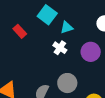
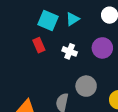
cyan triangle: (67, 27) -> (72, 19), moved
red rectangle: (20, 31) -> (39, 45), moved, turned 32

